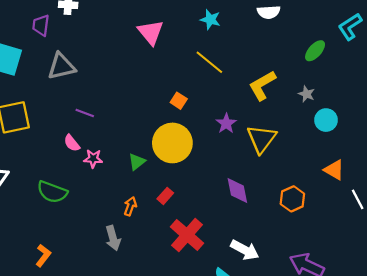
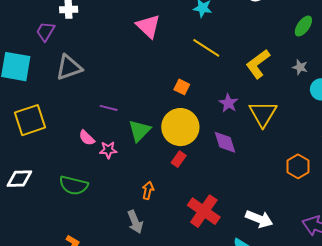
purple trapezoid: (41, 25) -> (45, 31), turned 30
purple line: (85, 113) -> (109, 108), moved
green triangle: (137, 162) -> (139, 131), moved, size x1.4
purple diamond: (237, 191) -> (225, 142), moved
red rectangle: (165, 196) -> (179, 159), moved

